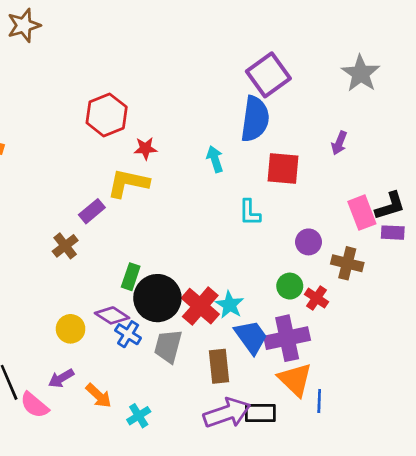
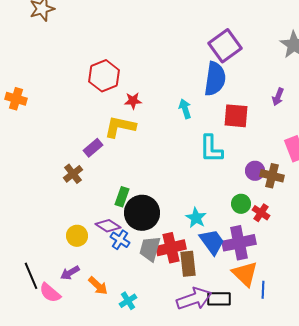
cyan L-shape: (250, 213) -> (211, 149), size x1.4
brown cross: (347, 263) -> (272, 176), moved
red cross: (200, 306) -> (171, 248), moved, turned 36

